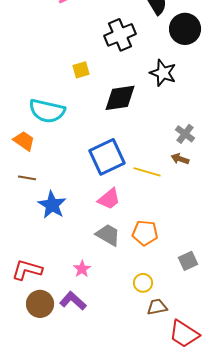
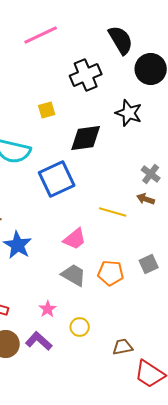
blue square: (107, 157) -> (57, 179), moved
gray square: (188, 261) -> (149, 264), moved
yellow circle: (143, 283) -> (80, 327), moved

